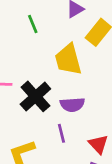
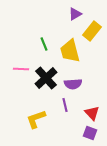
green line: (33, 24) -> (44, 44), moved

